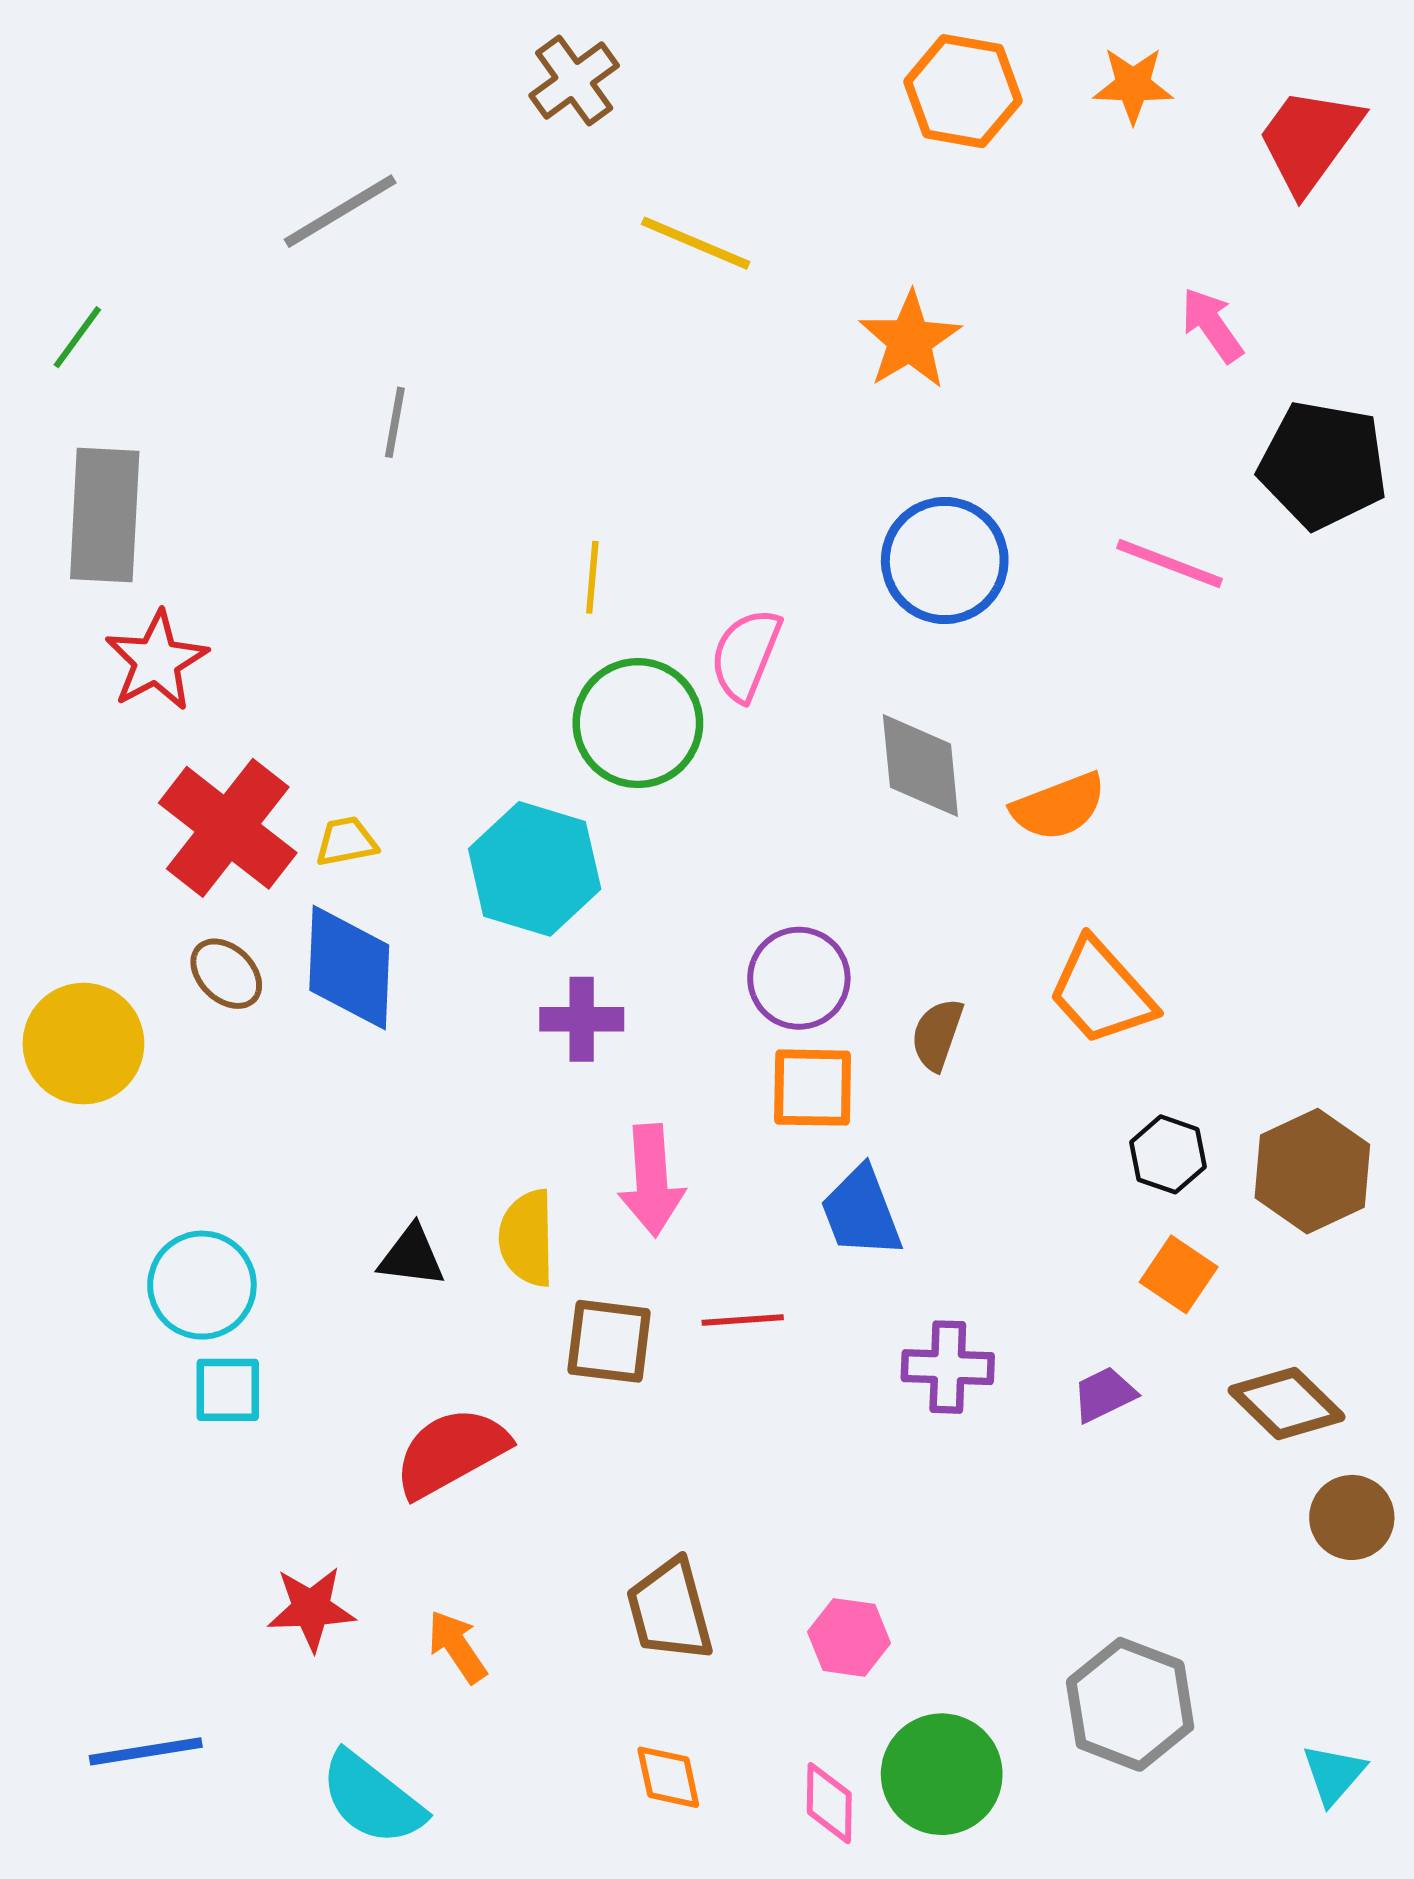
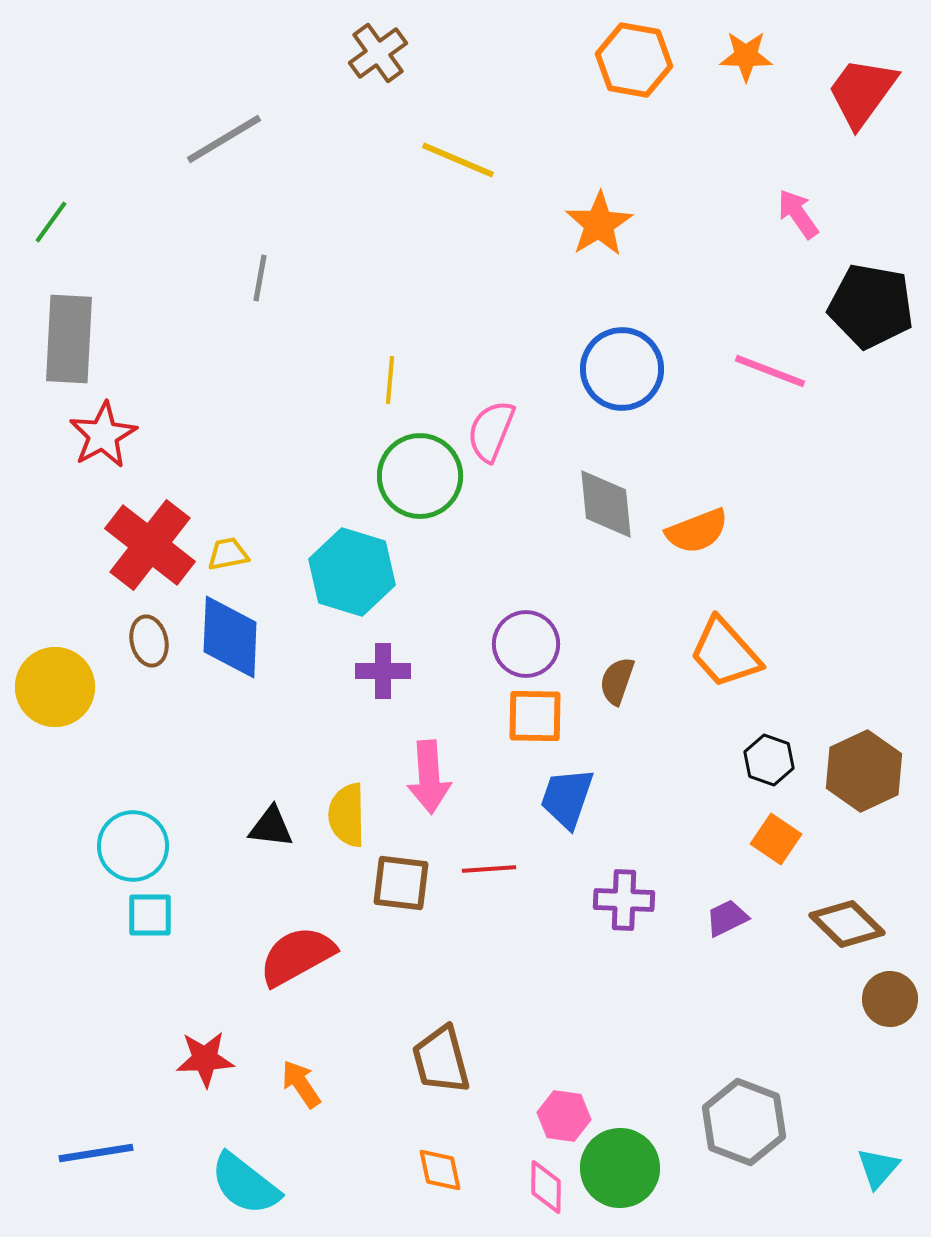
brown ellipse: (226, 974) -> (149, 641), turned 33
blue trapezoid: (861, 1212) -> (567, 798), turned 40
pink hexagon: (849, 1637) -> (564, 1116), moved

